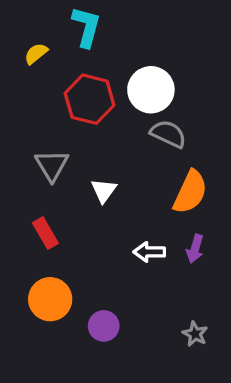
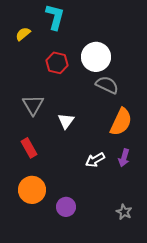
red hexagon: (90, 99) -> (57, 63), size x0.7
white arrow: (149, 252) -> (95, 160), turned -30

